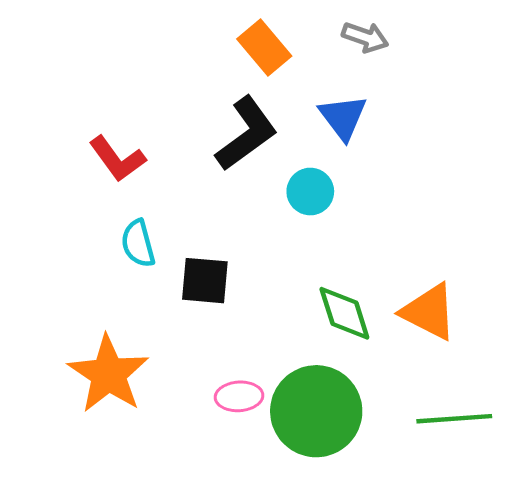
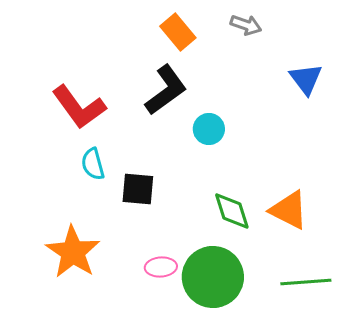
blue triangle: (343, 117) -> (306, 79), moved
red L-shape: (117, 159) -> (79, 107), size x1.4

